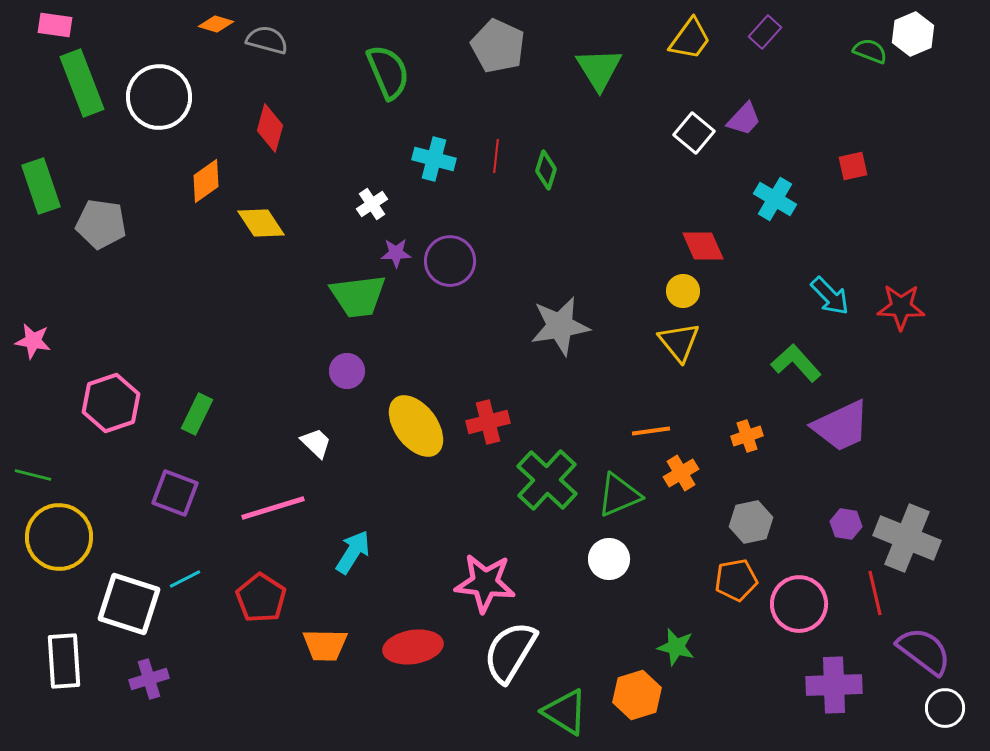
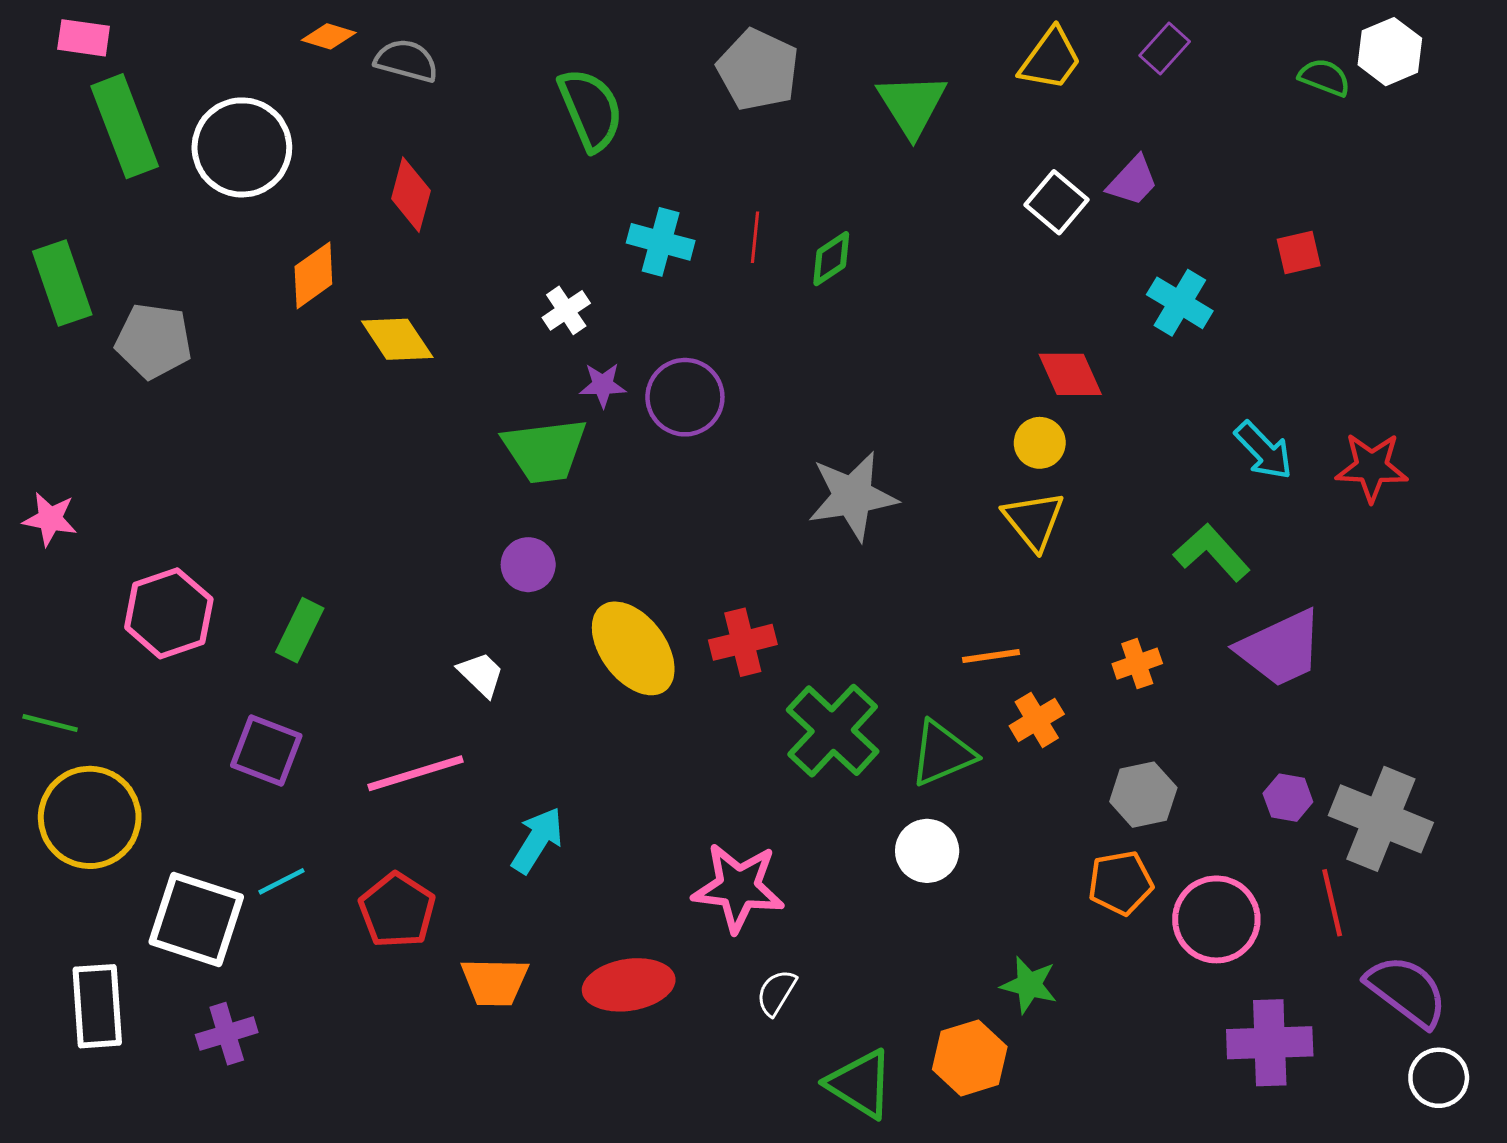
green diamond: (546, 170) -> (831, 259), turned 39
white semicircle: (510, 652) -> (776, 992), size x0.5

